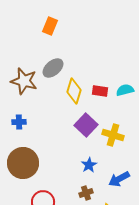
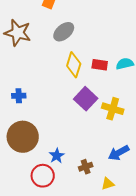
gray ellipse: (53, 68) -> (64, 32), moved
brown star: (24, 81) -> (18, 33), moved
blue star: (89, 165) -> (57, 156), moved

